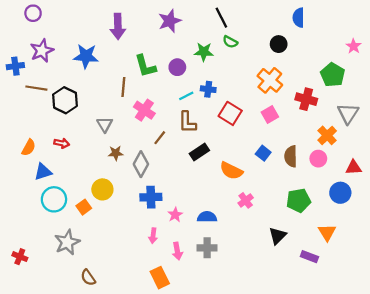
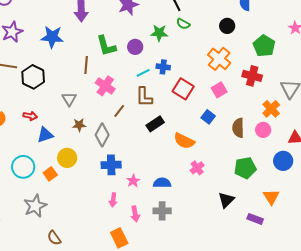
green pentagon: (333, 75) -> (264, 46), moved
blue square: (263, 153) -> (208, 117), moved
blue triangle: (43, 172) -> (45, 135), moved

